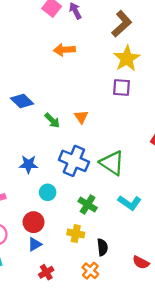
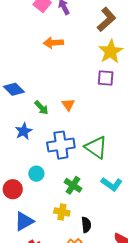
blue cross: (74, 161) -> (61, 145), turned -32
blue star: (28, 164) -> (24, 131), moved, turned -30
red circle: (34, 222) -> (13, 189), moved
blue triangle: (35, 244) -> (24, 221), size x1.5

